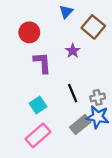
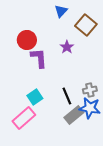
red circle: (29, 32) -> (27, 40), moved
black line: (73, 93) -> (67, 96), moved
pink rectangle: (38, 135) -> (24, 118), moved

